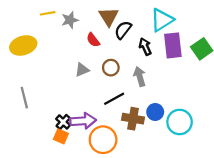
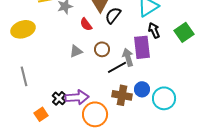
purple rectangle: (173, 45) -> (142, 47), moved
black arrow: (145, 47) -> (154, 30), moved
black line: (114, 99) -> (117, 67), moved
orange square: (61, 136) -> (41, 114), moved, turned 32

